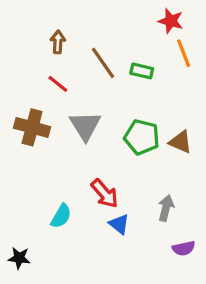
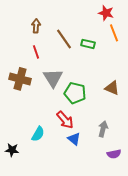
red line: (58, 84) -> (36, 52), turned 32
green pentagon: (142, 137) -> (75, 93), moved
black star: (19, 258) -> (12, 150), moved

